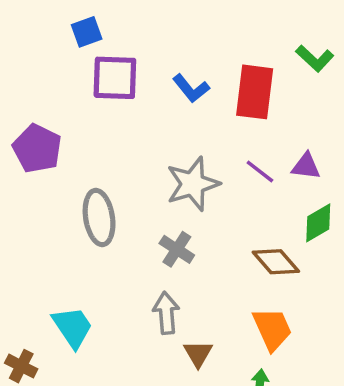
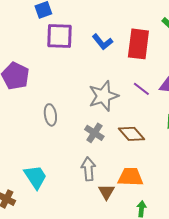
gray ellipse: (99, 218) -> (50, 115), size x0.7
brown diamond: (276, 262) -> (131, 134), moved
orange trapezoid: (272, 329) -> (130, 177), moved, turned -64

